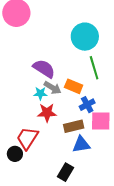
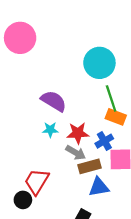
orange rectangle: (74, 86) -> (116, 117), moved
gray arrow: (53, 88) -> (76, 153), moved
red star: (47, 113) -> (78, 133), moved

